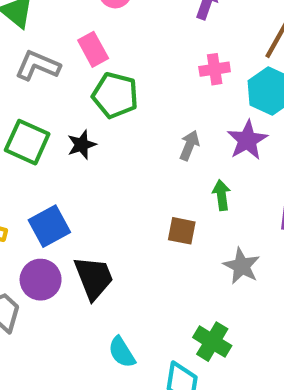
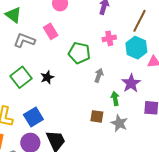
green pentagon: (115, 95) -> (79, 53), moved
purple star: (247, 140) -> (131, 83), moved
green square: (27, 142) -> (21, 77), turned 30
gray star: (242, 266) -> (119, 123), moved

